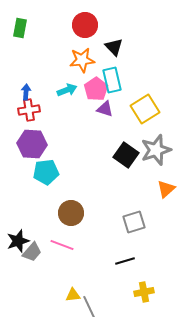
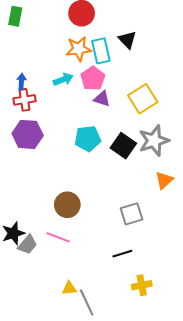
black triangle: (114, 47) -> (127, 40), moved
cyan rectangle: (112, 80) -> (101, 51), moved
cyan pentagon: (46, 172) -> (88, 139), moved

